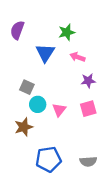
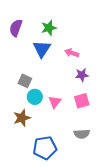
green star: (67, 32) -> (49, 28), moved
gray semicircle: (88, 161) -> (82, 134), moved

